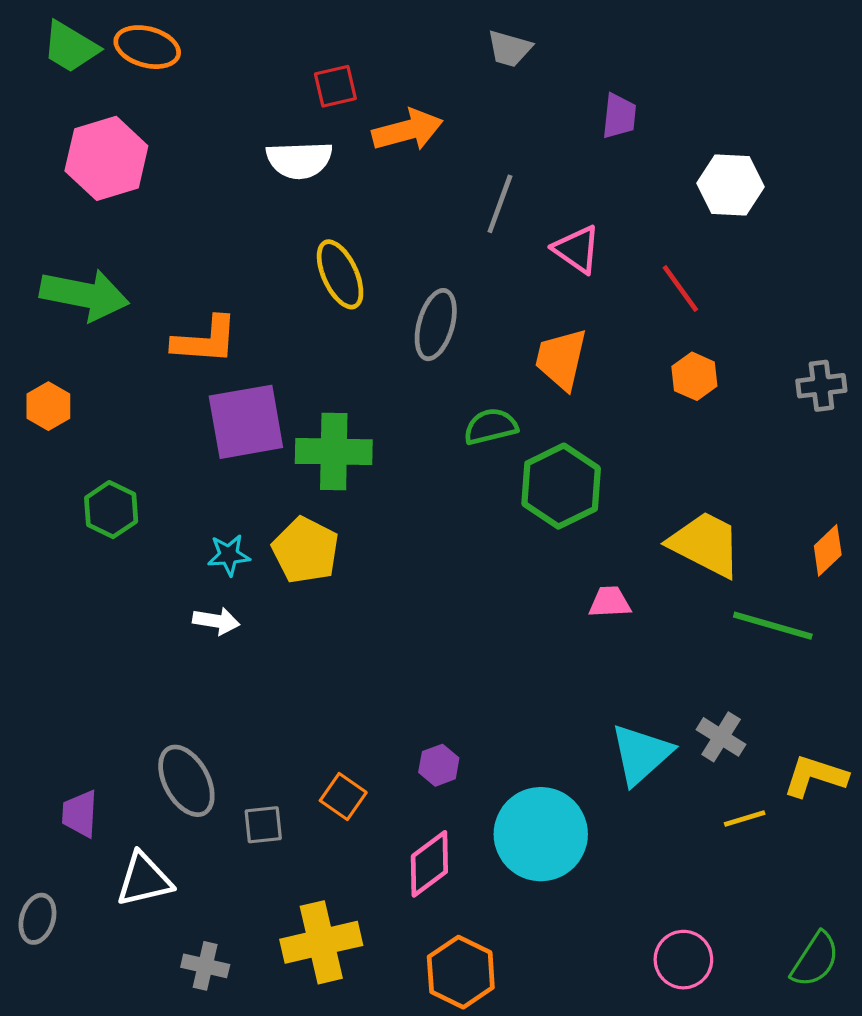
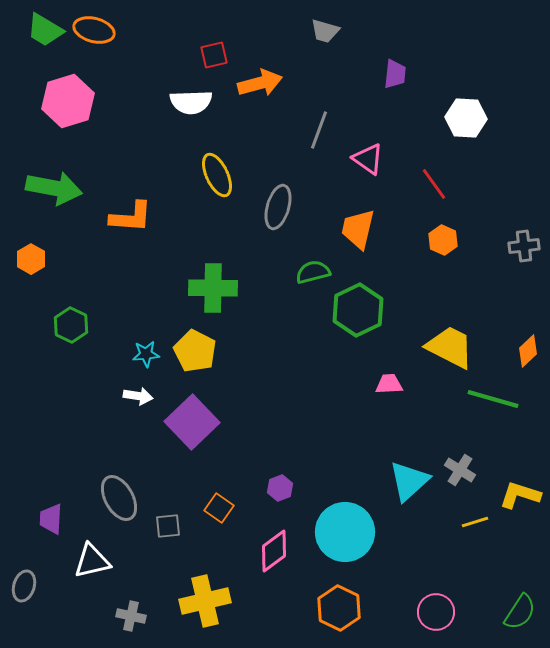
purple square: (246, 422) -> (192, 422), moved, turned -34
orange hexagon: (461, 972) -> (339, 608), moved

